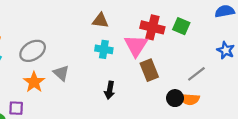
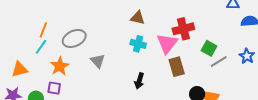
green square: (181, 26) -> (209, 48), moved
red cross: (152, 27) -> (183, 29), turned -35
gray line: (196, 74) -> (219, 62), moved
orange star: (34, 82) -> (60, 66), moved

